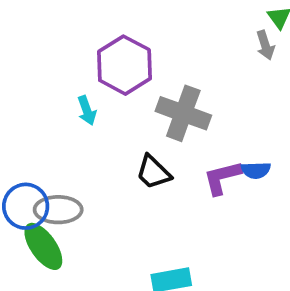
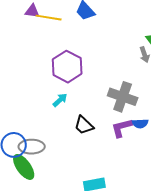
cyan arrow: (87, 110) -> (60, 100), moved, turned -112
gray cross: (183, 113) -> (123, 97), moved

